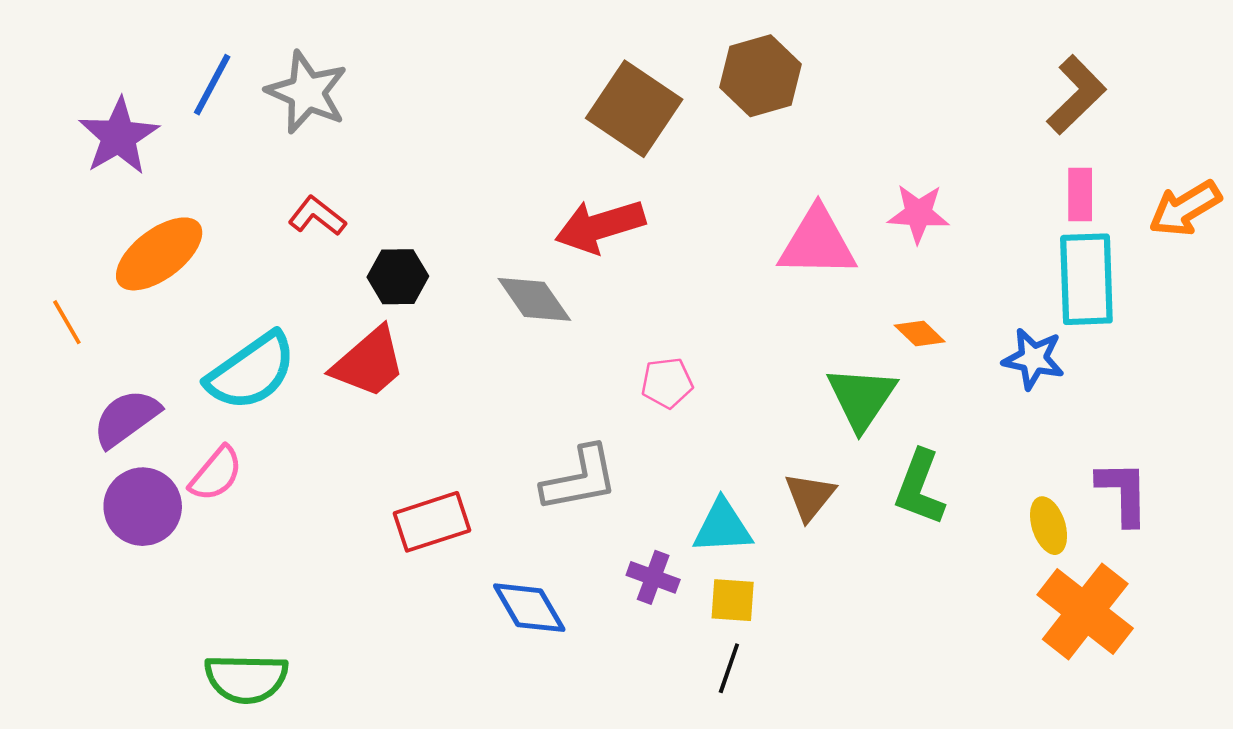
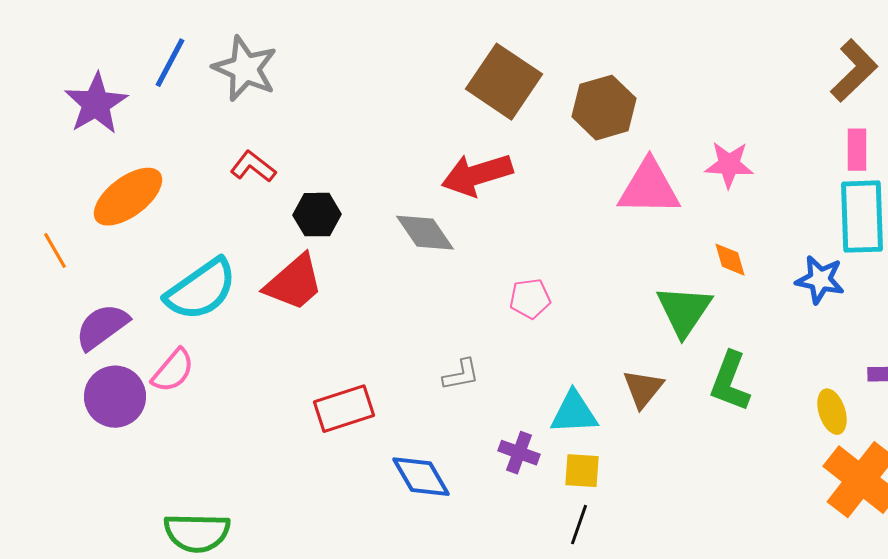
brown hexagon: (760, 76) -> (604, 108), moved
orange diamond: (920, 334) -> (730, 260), turned 30
gray L-shape: (580, 479) -> (461, 375), size x0.6

